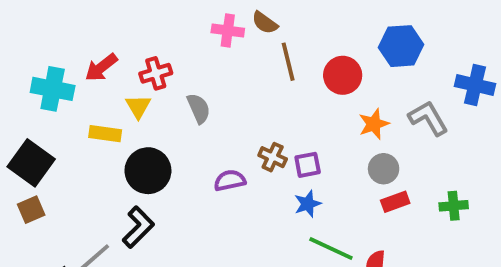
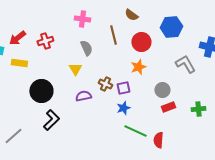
brown semicircle: (265, 23) -> (131, 15), moved
yellow triangle: (138, 106) -> (75, 69), moved
gray semicircle: (199, 108) -> (86, 48), moved
orange star: (374, 124) -> (138, 67), moved
yellow rectangle: (105, 134) -> (19, 63), moved
black L-shape: (138, 227) -> (51, 120), moved

